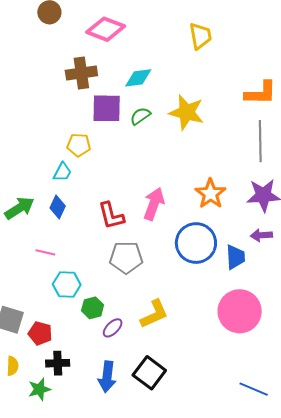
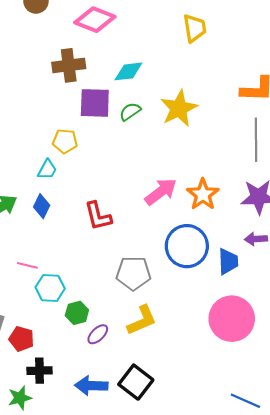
yellow star: (187, 112) -> (179, 108), turned 30
pink arrow: (154, 204) -> (161, 192), moved, turned 32
pink line: (45, 252) -> (27, 265), moved
gray pentagon: (126, 257) -> (133, 273), moved
blue arrow: (107, 377) -> (91, 386), turned 84

